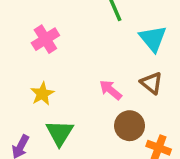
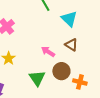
green triangle: (60, 133) -> (37, 78), moved

